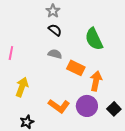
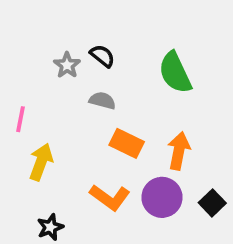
gray star: (53, 11) -> (67, 65), moved
pink line: (11, 53) -> (20, 119), moved
orange rectangle: (76, 68) -> (127, 143), moved

